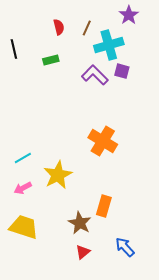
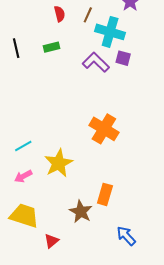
cyan cross: (109, 45) -> (110, 32), turned 32
black line: (14, 49) -> (16, 48), moved
red triangle: (83, 252) -> (51, 241), moved

